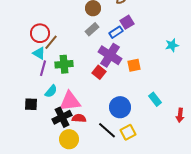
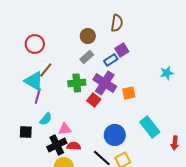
red circle: (40, 33) -> (35, 44), moved
cyan triangle: (39, 53) -> (34, 81), size x1.5
green cross: (64, 64) -> (77, 83), moved
cyan rectangle: (155, 99) -> (150, 127), size x1.5
pink triangle: (70, 101) -> (65, 129), size x0.6

